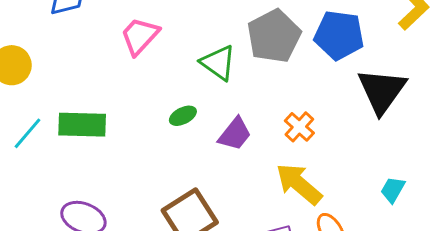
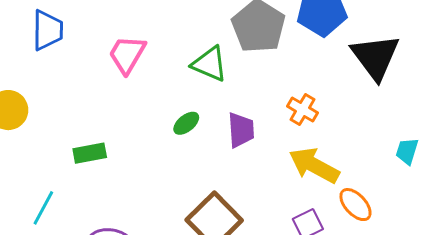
green rectangle: (82, 125) -> (90, 153), size x0.7
cyan line: (28, 133) -> (43, 208), moved
purple trapezoid: (235, 134) -> (241, 130), turned -30

